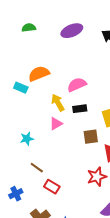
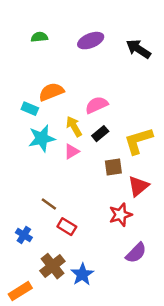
black rectangle: (80, 109) -> (100, 134), turned -32
cyan star: (27, 139) -> (42, 138), moved, size x1.6
blue cross: (16, 194) -> (24, 235), turned -32

